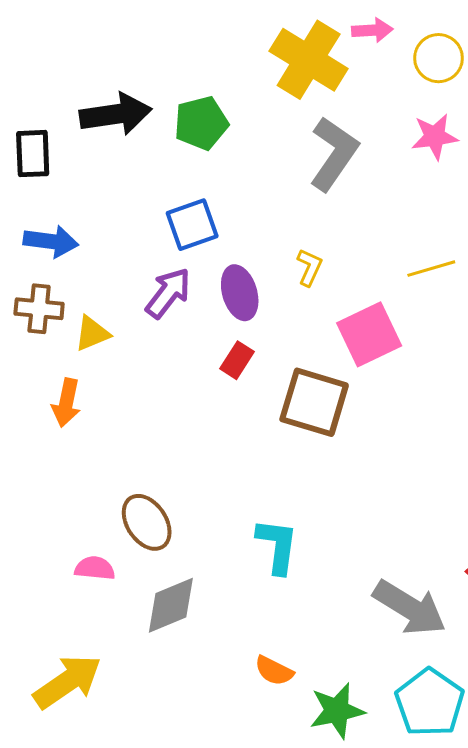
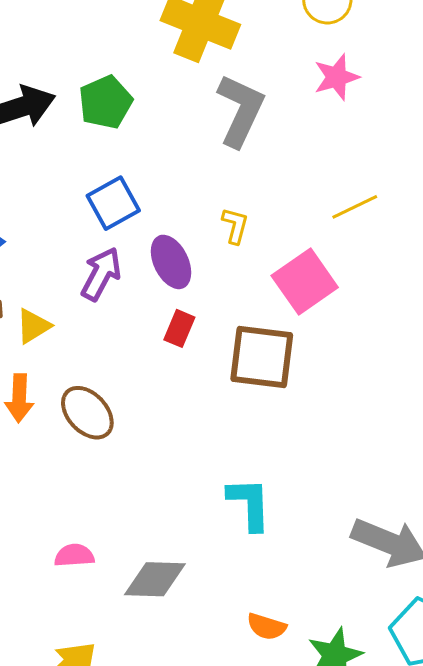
brown ellipse: (147, 522) -> (87, 413), moved
gray diamond: (171, 605) -> (155, 579), turned 34

